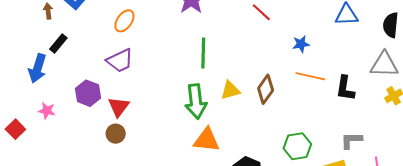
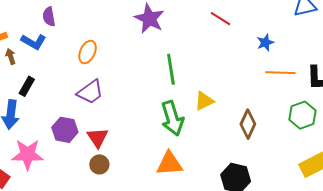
brown diamond: (266, 89) -> (248, 124), moved
pink star: (47, 111) -> (28, 154), size x1.8
orange triangle: (206, 140) -> (169, 164), moved
green hexagon: (297, 146) -> (302, 115), moved

